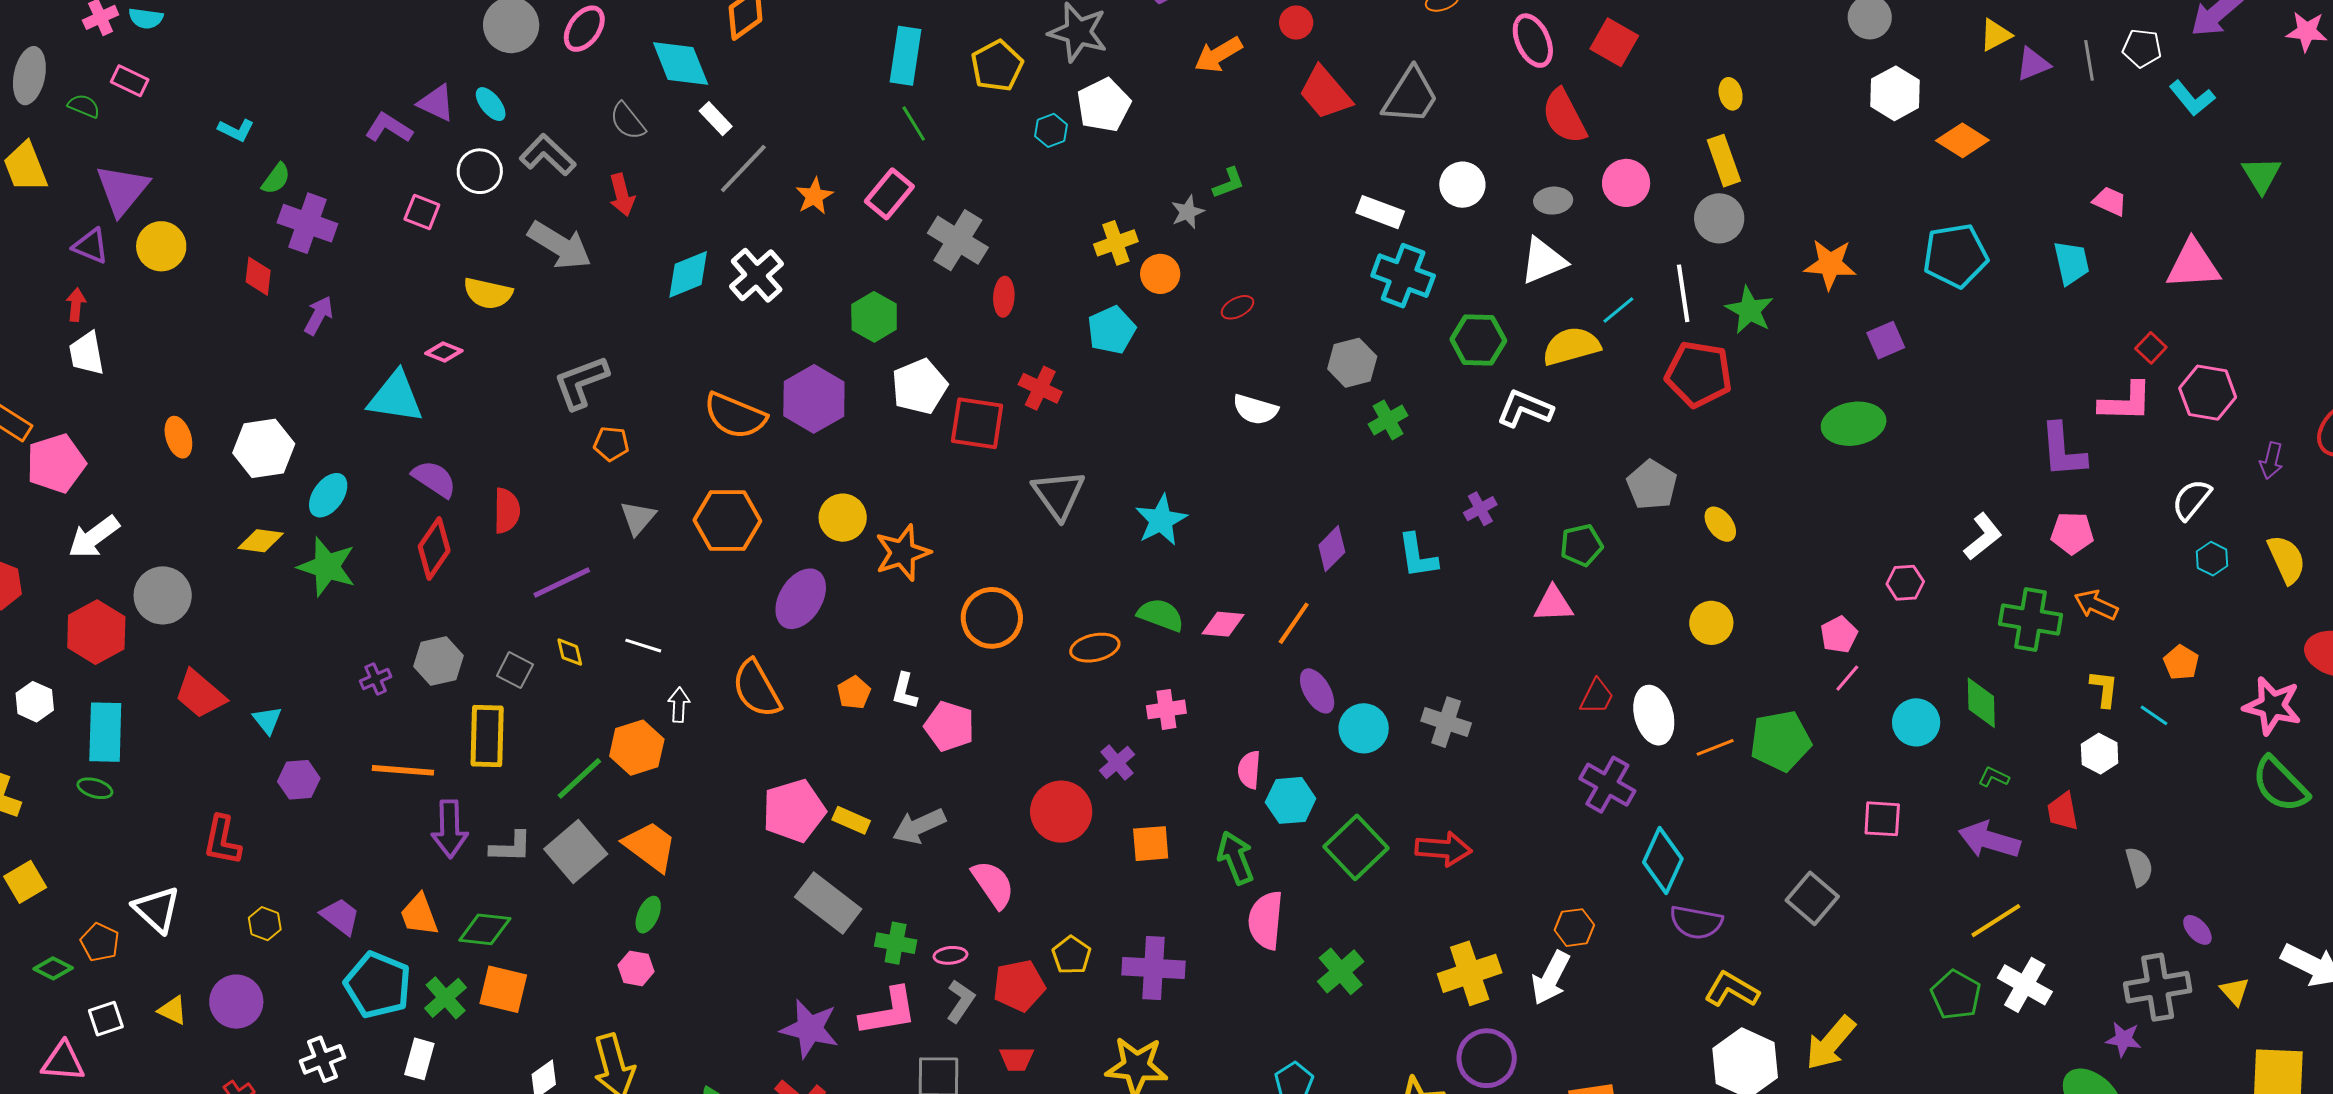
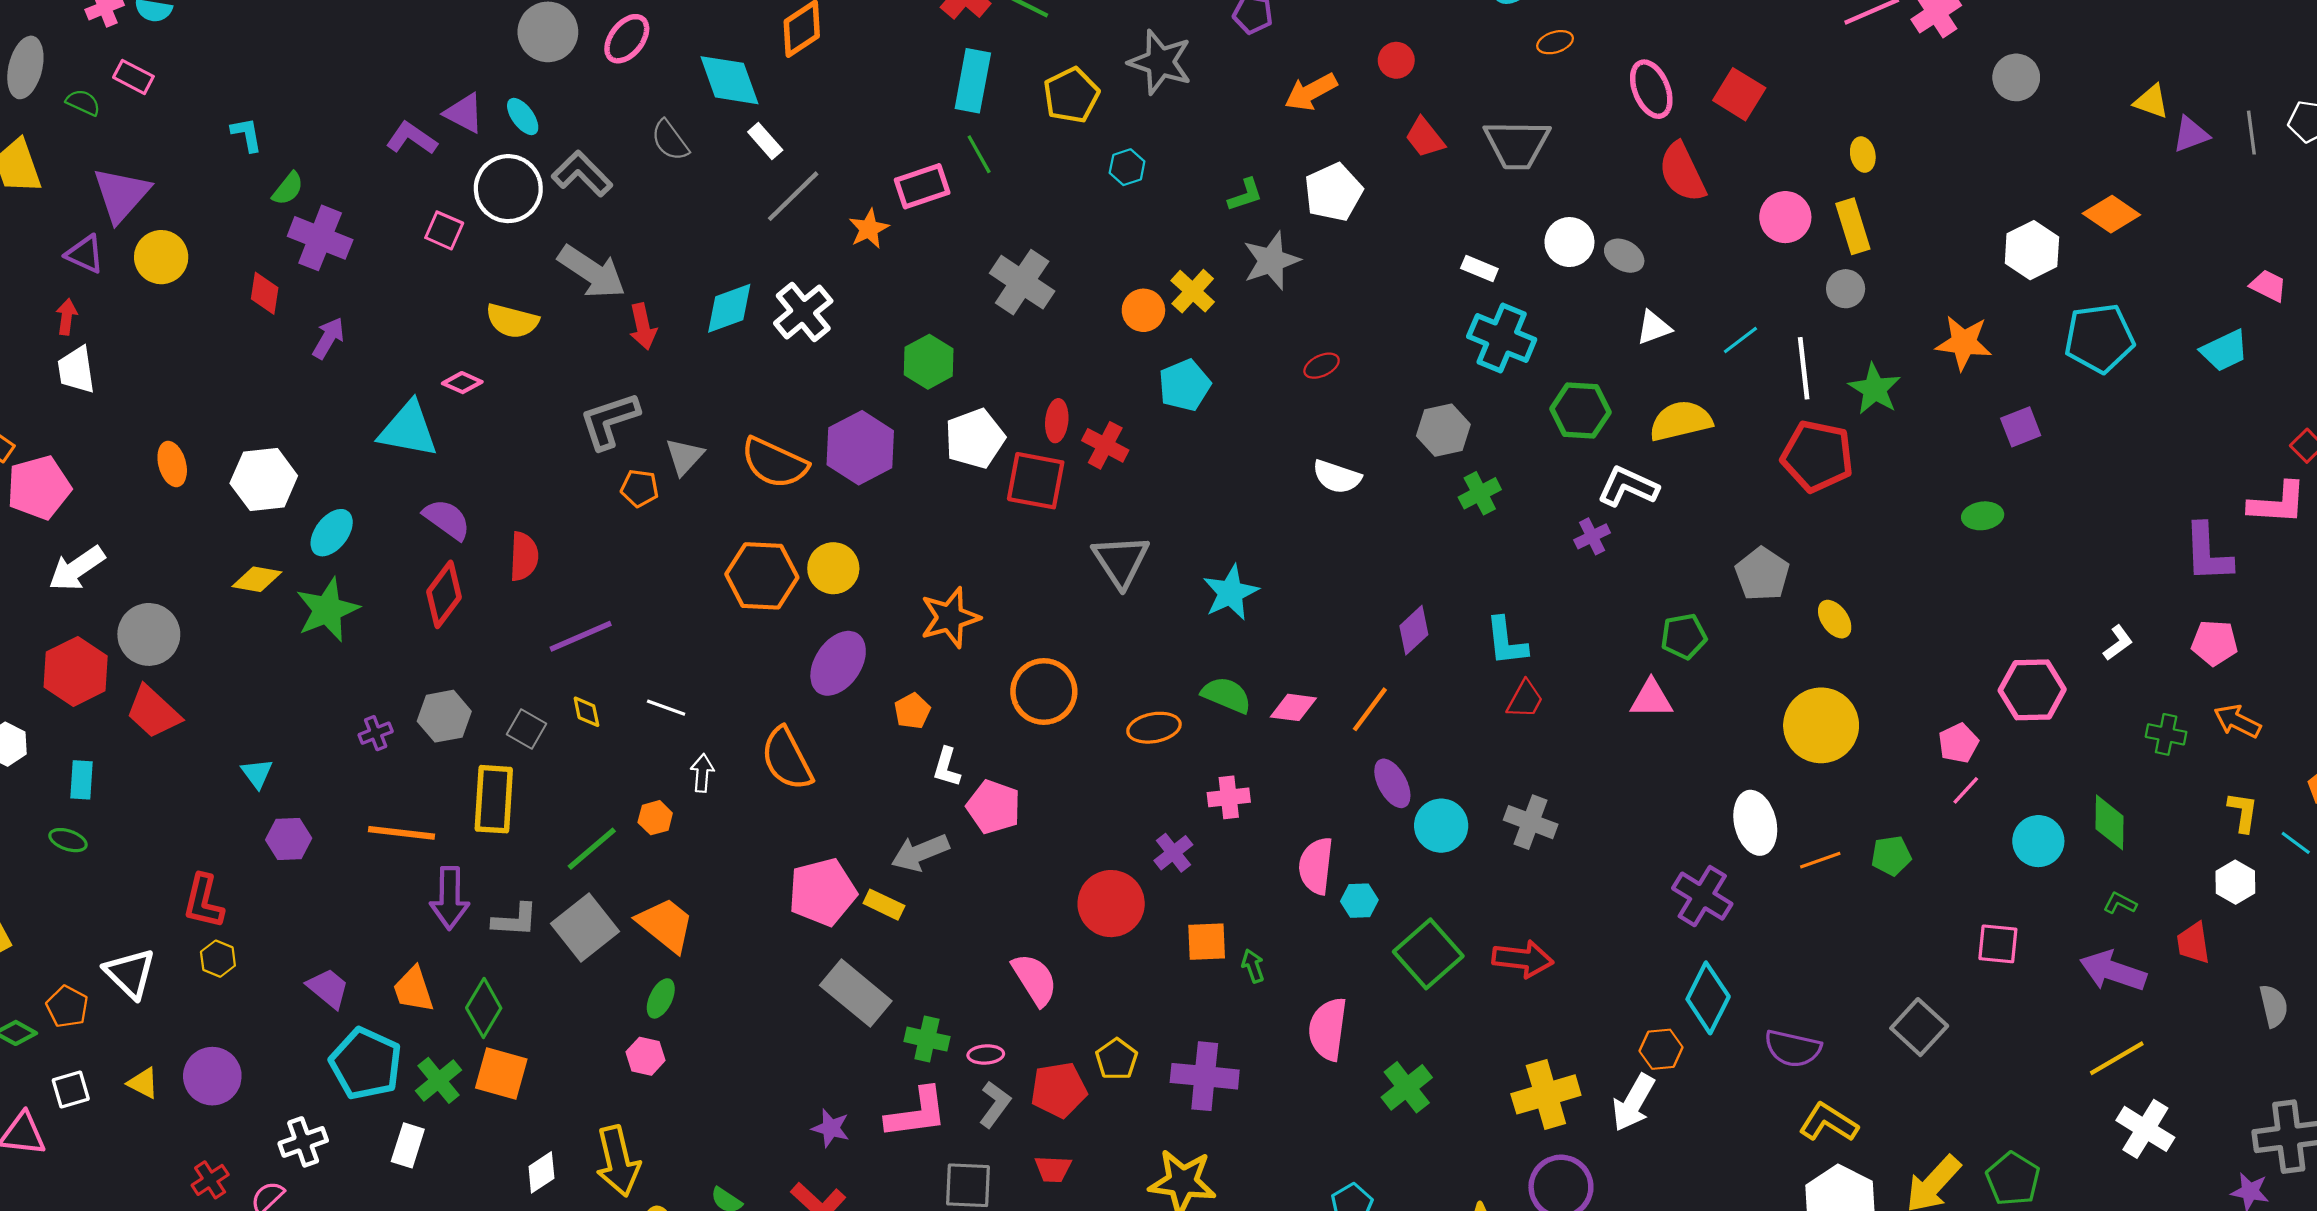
yellow triangle: (1996, 35) -> (2151, 101), turned 45
red trapezoid: (1325, 93) -> (1425, 137), size x0.7
white hexagon: (1895, 93) -> (2032, 250), moved
gray trapezoid: (1411, 96) -> (1517, 144), turned 56
white pentagon: (1104, 105) -> (1333, 192), moved
cyan L-shape: (236, 130) -> (247, 134), turned -129
white circle: (480, 171) -> (508, 189), size x1.4
green L-shape: (1229, 183) -> (1245, 195), moved
pink circle: (1626, 183) -> (1785, 217), moved
pink rectangle: (889, 194) -> (922, 186), moved, turned 30
red arrow: (622, 195) -> (643, 327), moved
gray ellipse: (1553, 201) -> (1624, 256), moved, turned 33
gray star: (1187, 212) -> (1271, 261), size x1.6
white rectangle: (1380, 212) -> (1479, 268), size x0.7
gray circle: (1719, 218) -> (1846, 289), size x0.7
yellow cross: (1116, 243) -> (1193, 291), turned -30
white triangle: (1543, 261) -> (1654, 328), size x0.7
cyan trapezoid: (2071, 263) -> (2224, 351), turned 75
orange circle: (1160, 274) -> (1143, 310), moved
red ellipse: (1004, 297) -> (1057, 421), moved
cyan line: (1618, 310) -> (1740, 340), moved
green ellipse: (1854, 424) -> (1983, 516), size x0.6
purple cross: (1480, 509) -> (1592, 536), moved
gray triangle: (638, 518) -> (684, 456), moved
yellow circle: (843, 518) -> (833, 568), moved
white L-shape: (1983, 537) -> (2118, 643), size x0.7
green star: (327, 567) -> (327, 610), turned 30
pink hexagon: (1905, 583) -> (2032, 690), size x1.6
green cross: (2031, 619) -> (2166, 734), size x0.6
yellow circle: (1711, 623) -> (1821, 725), size x1.6
orange pentagon: (854, 693) -> (912, 711), moved
red trapezoid: (200, 694) -> (153, 712), moved
red trapezoid: (1597, 697) -> (1525, 699), moved
cyan rectangle: (105, 732) -> (81, 780), size x0.6
green pentagon: (1781, 741) -> (1891, 856), size x0.6
orange hexagon: (637, 748) -> (655, 818), size x0.6
pink semicircle: (1249, 770) -> (1316, 866), size x1.4
cyan hexagon: (1291, 800) -> (1359, 901), size x0.7
gray arrow: (919, 826) -> (920, 853), moved
green arrow: (1236, 858) -> (1253, 966), moved, size x0.6
cyan diamond: (1663, 861) -> (1708, 998), moved
yellow hexagon: (265, 924) -> (218, 959), moved
green diamond: (485, 929) -> (484, 1008), turned -68
green pentagon: (1956, 995) -> (2013, 1179), moved
purple star: (810, 1029) -> (831, 1128), size x0.6

